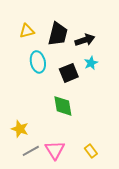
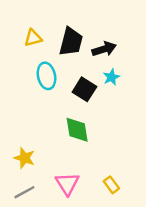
black square: (69, 73) -> (84, 89), turned -36
gray line: (31, 151) -> (24, 192), moved

